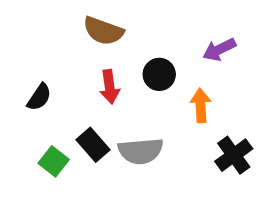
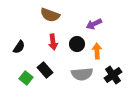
purple arrow: (219, 50) -> (94, 24), moved
black circle: (159, 74) -> (77, 44), moved
gray semicircle: (141, 151) -> (82, 74), moved

